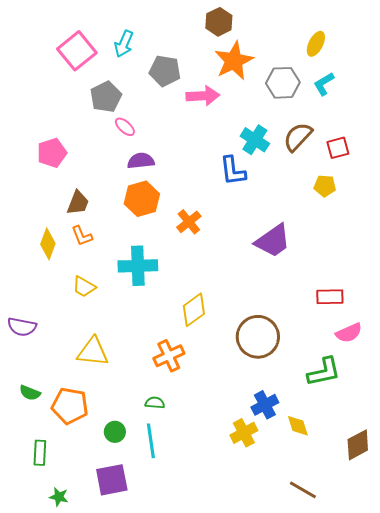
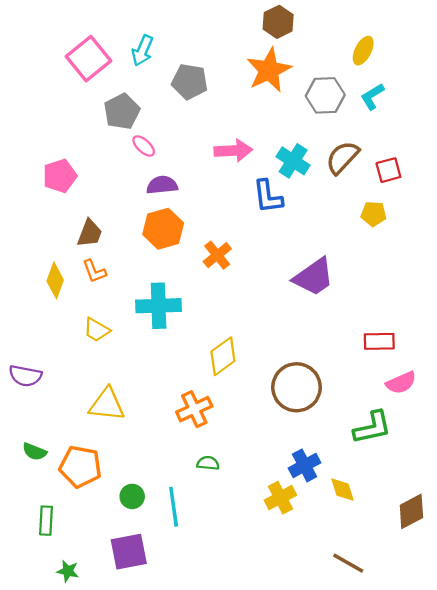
brown hexagon: (219, 22) -> (278, 22), moved
pink arrow: (203, 96) -> (233, 151), moved
green semicircle: (155, 403) -> (208, 463), moved

